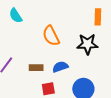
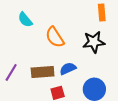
cyan semicircle: (16, 16) -> (25, 20), moved
brown rectangle: (36, 68) -> (43, 72), size x1.5

